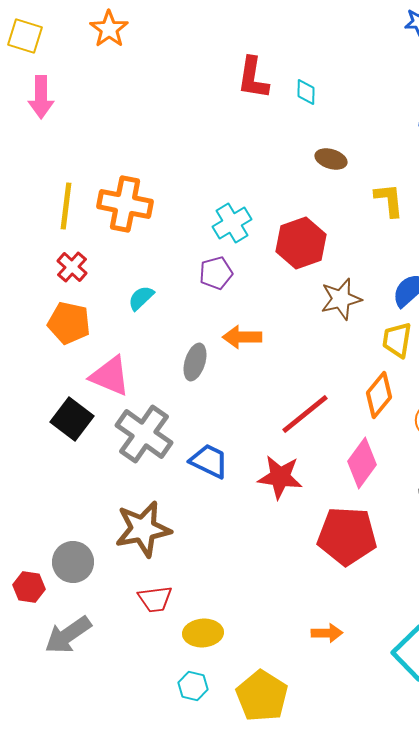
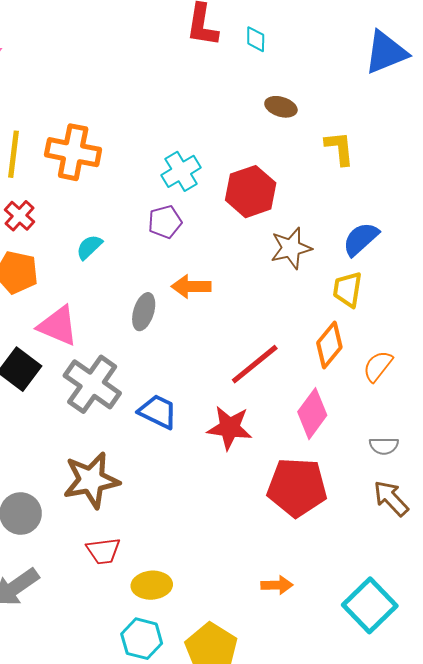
cyan hexagon: (193, 686) -> (142, 639), size x1.4

